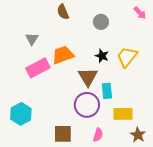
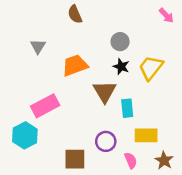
gray circle: (101, 22) -> (120, 42), moved
pink rectangle: (38, 68) -> (45, 106), moved
purple circle: (87, 105) -> (106, 141), moved, size x0.7
pink semicircle: (98, 135) -> (131, 160), moved, turned -40

